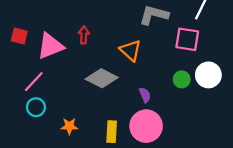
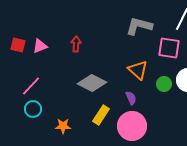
pink triangle: (50, 46) -> (40, 46), moved, size x0.6
orange triangle: (130, 50) -> (138, 70), moved
yellow rectangle: (112, 132) -> (101, 115), moved, turned 30

